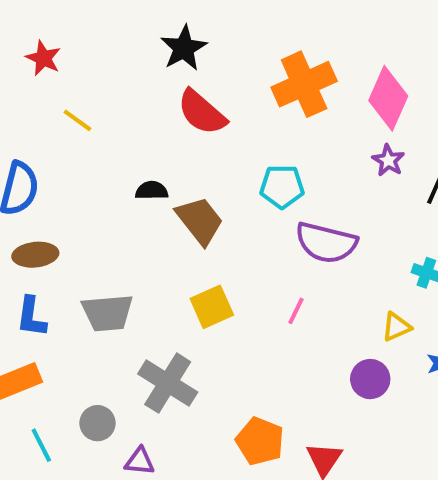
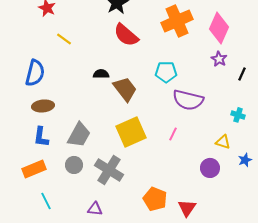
yellow square: (212, 307) -> (131, 132), size x1.4
gray trapezoid: (108, 313) -> (79, 135), turned -56
yellow triangle: (396, 327) -> (223, 142), turned 42
gray circle: (97, 423) -> (74, 165), moved

